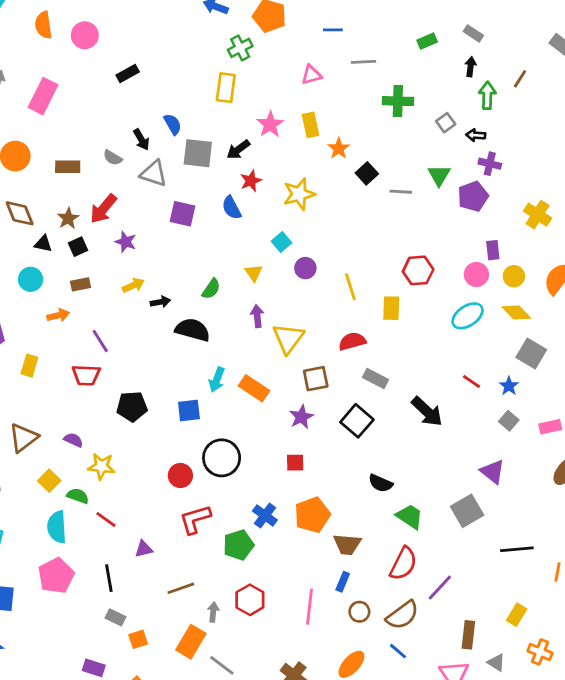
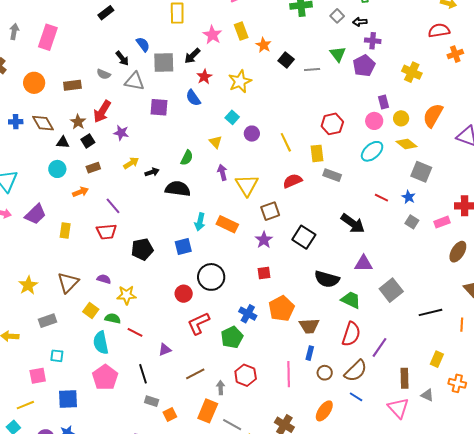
gray rectangle: (376, 379) -> (332, 175), moved
purple triangle: (492, 472) -> (364, 264), moved, turned -30
black semicircle: (381, 483) -> (327, 279), size x1.4

